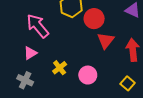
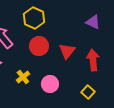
red circle: (94, 19) -> (39, 46), moved

